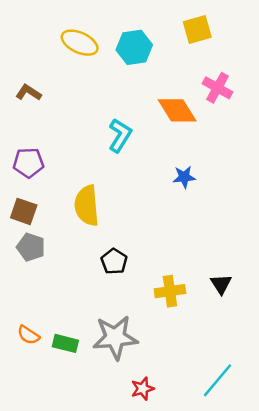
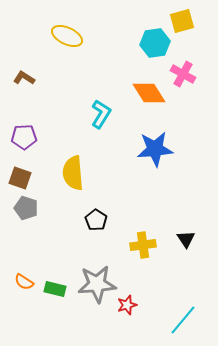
yellow square: (197, 30) -> (182, 21), moved
cyan hexagon: (134, 47) -> (155, 43), moved
blue star: (184, 177) -> (155, 149), size x1.8
red star: (143, 389) -> (127, 305), moved

